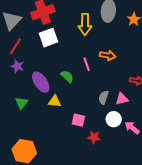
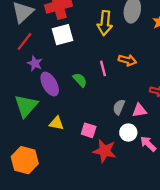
purple star: (17, 66) -> (35, 63), moved
yellow triangle: (55, 101) -> (56, 123), moved
green triangle: (21, 103) -> (26, 106), size x1.6
red star: (94, 137) -> (105, 151), size x1.5

